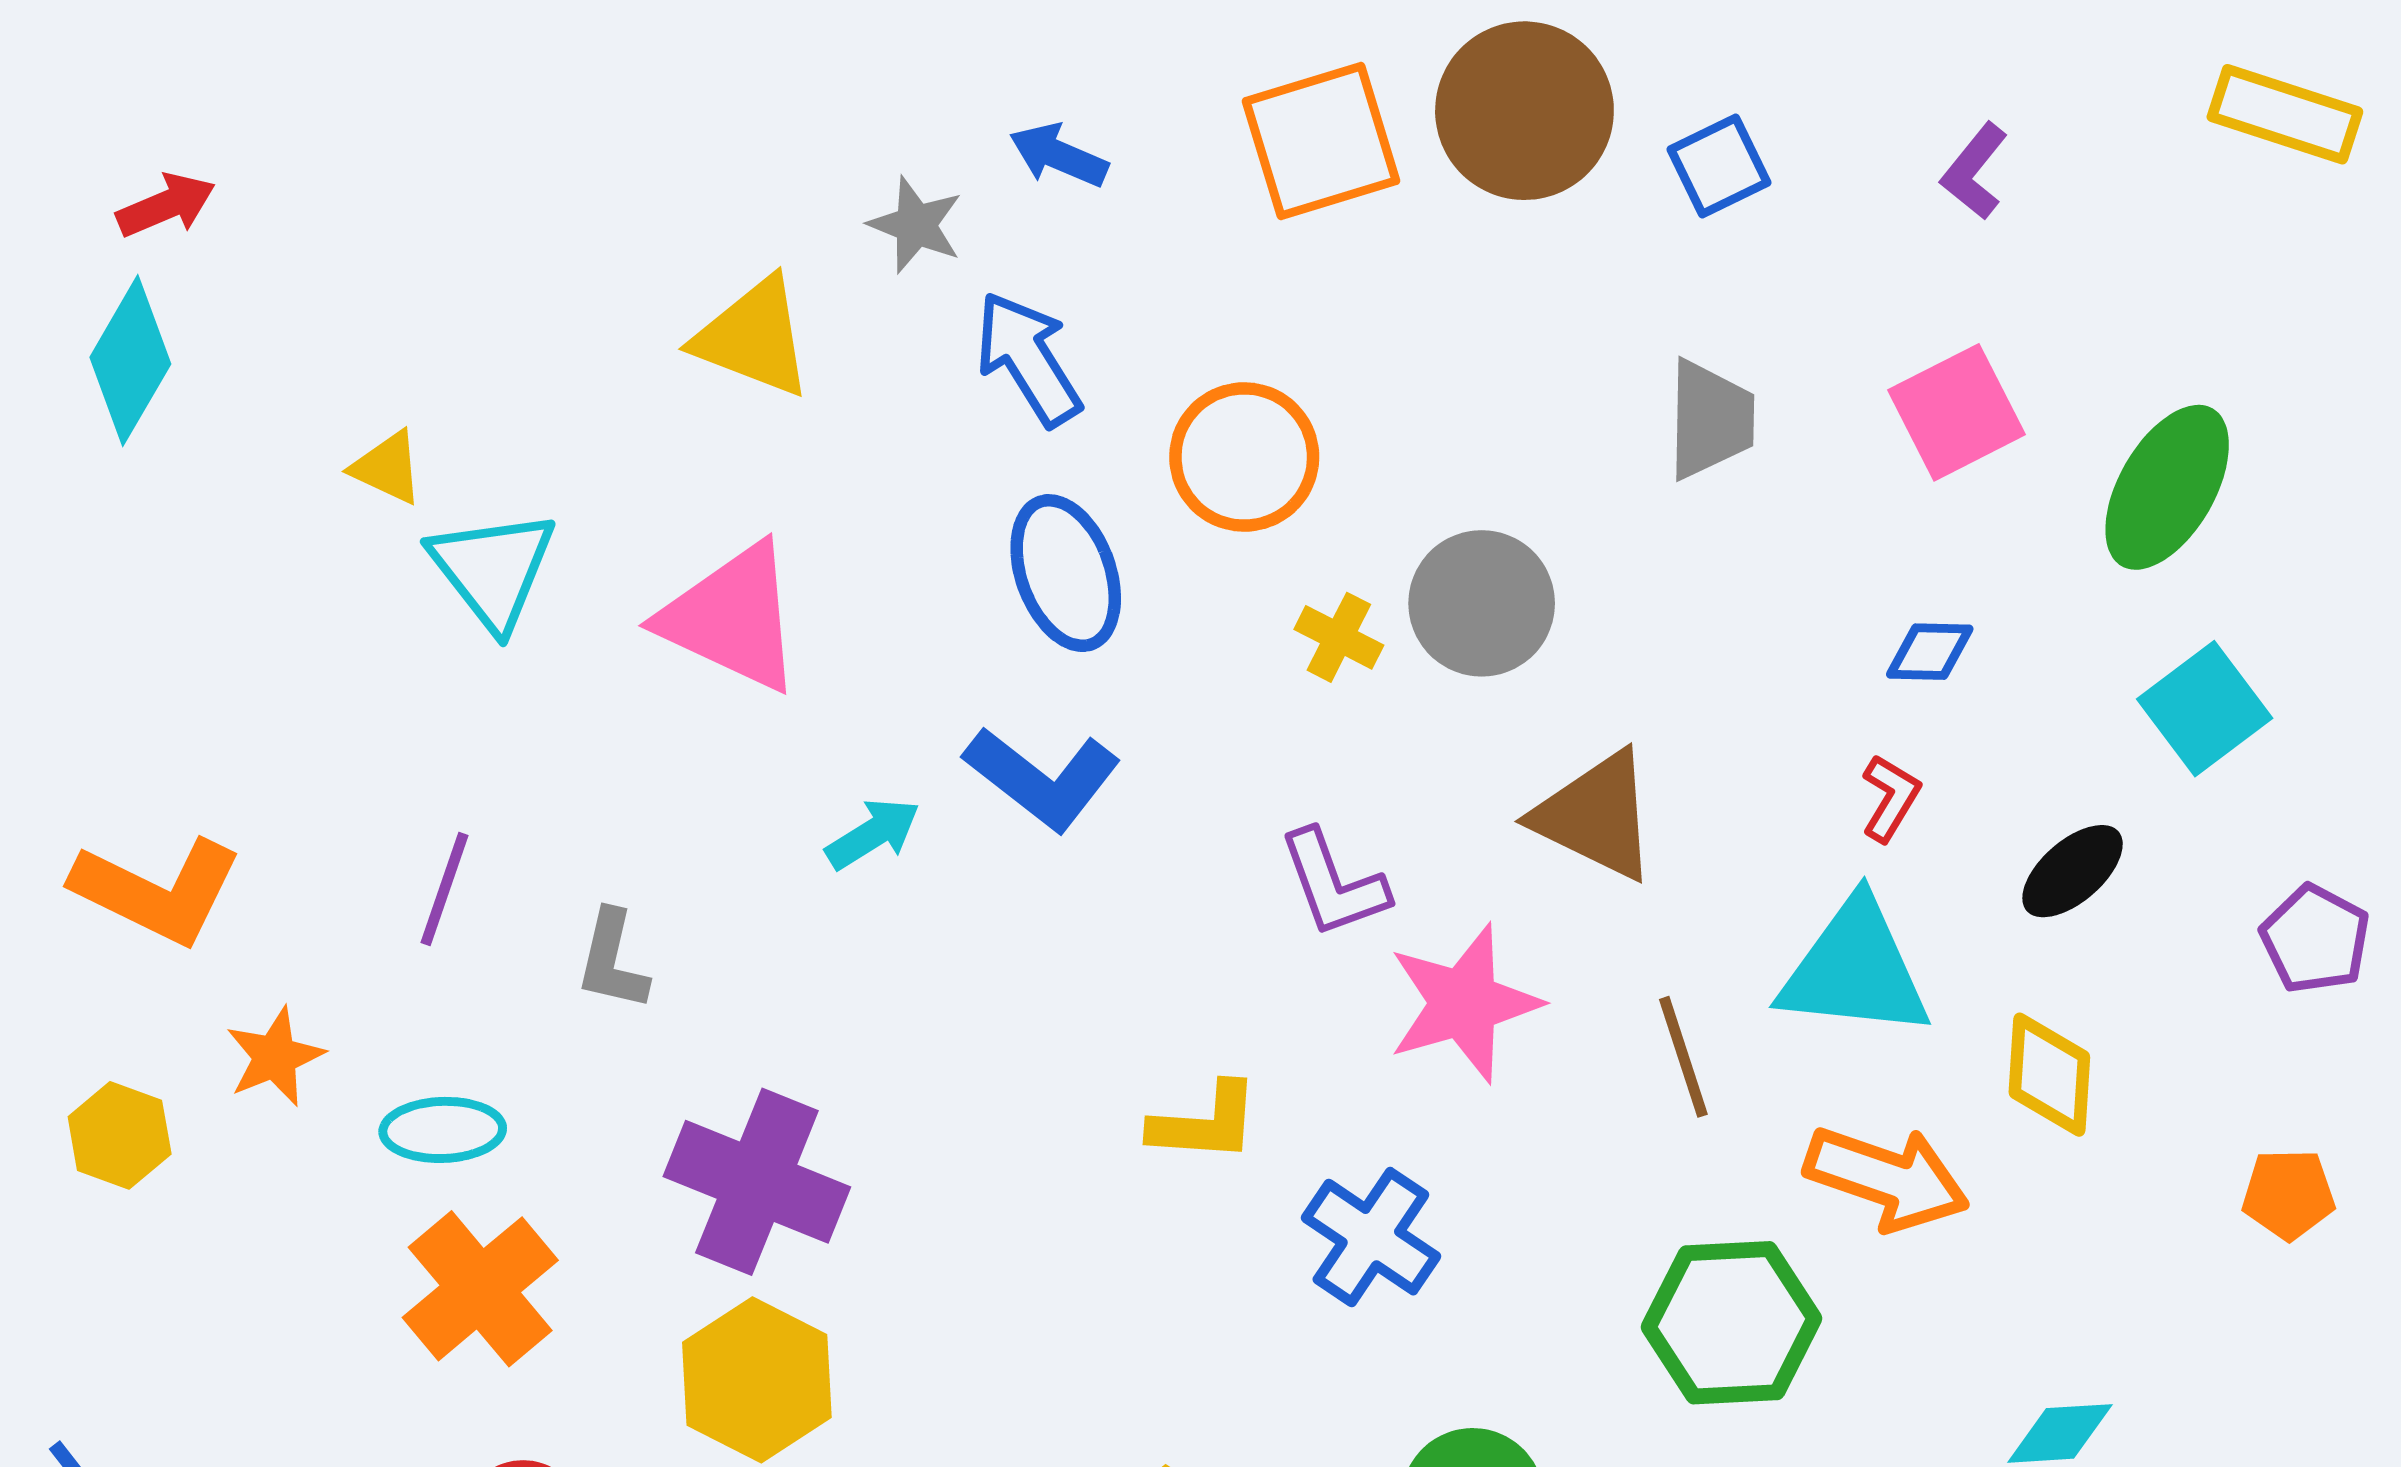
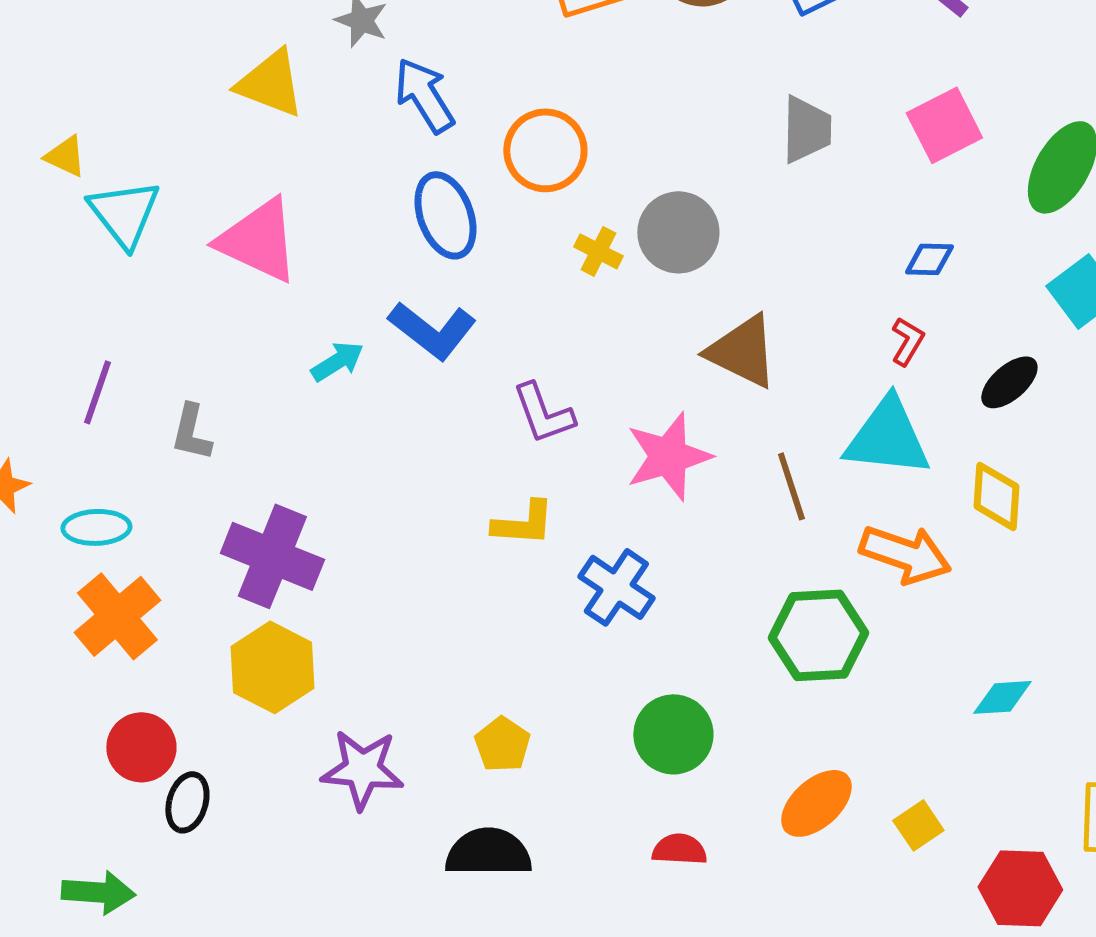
purple L-shape: (1333, 884) -> (543, 413), moved

